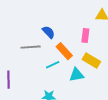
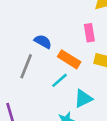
gray line: (31, 47) -> (26, 66), turned -48
cyan triangle: (77, 75) -> (83, 99), moved

